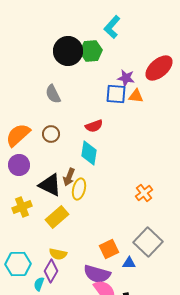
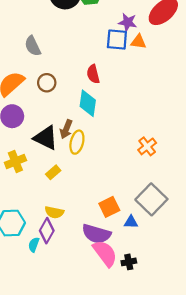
gray semicircle: (53, 94) -> (33, 46), moved
red semicircle: (94, 126) -> (93, 74), turned 96
yellow rectangle: (57, 217) -> (53, 172), size x0.6

